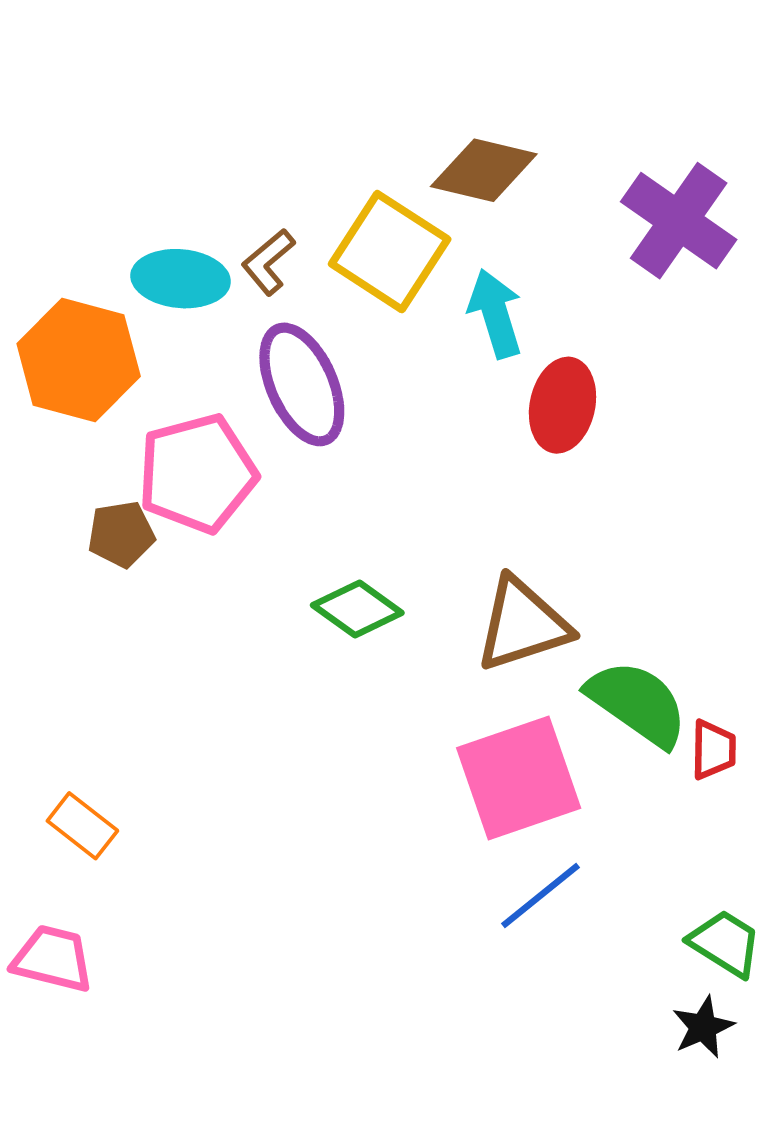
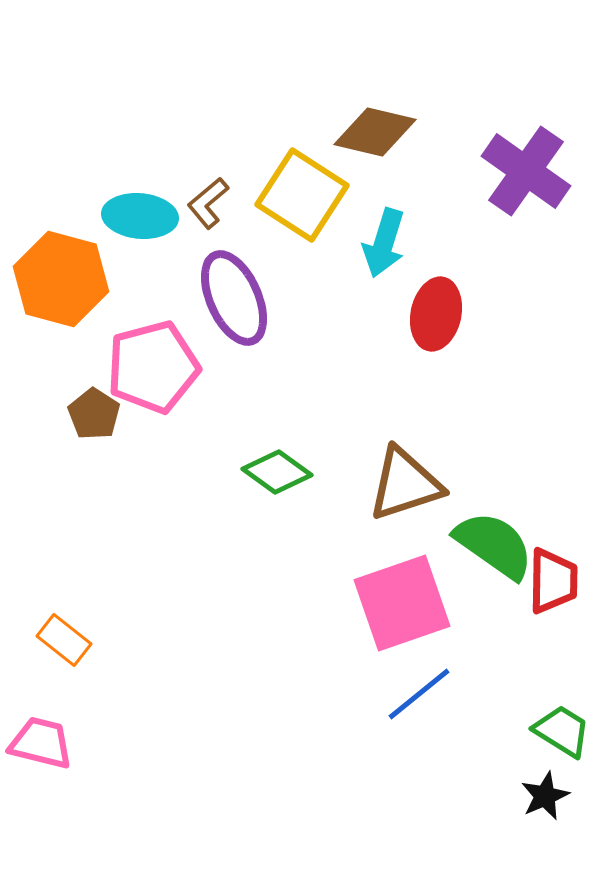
cyan arrow: (495, 314) -> (384, 243), turned -146
brown pentagon: (121, 534) -> (94, 414), turned -30
red trapezoid: (713, 750) -> (553, 581), size x1.4

